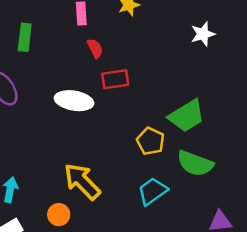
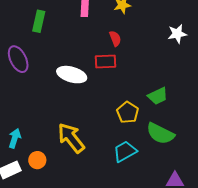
red semicircle: (95, 48) -> (115, 38), moved
green trapezoid: (187, 116) -> (158, 96), size x0.7
orange circle: (59, 215) -> (37, 160), moved

